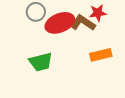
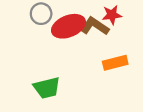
green trapezoid: (41, 62) -> (47, 88), moved

